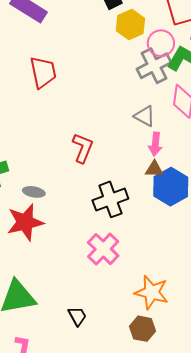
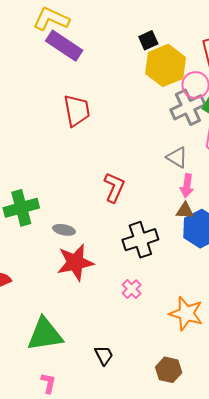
yellow hexagon: (130, 25) -> (166, 65), size x1.4
red star: (25, 222) -> (75, 262), moved
pink cross: (103, 249) -> (132, 289), size x0.6
orange star: (152, 292) -> (186, 313), moved

